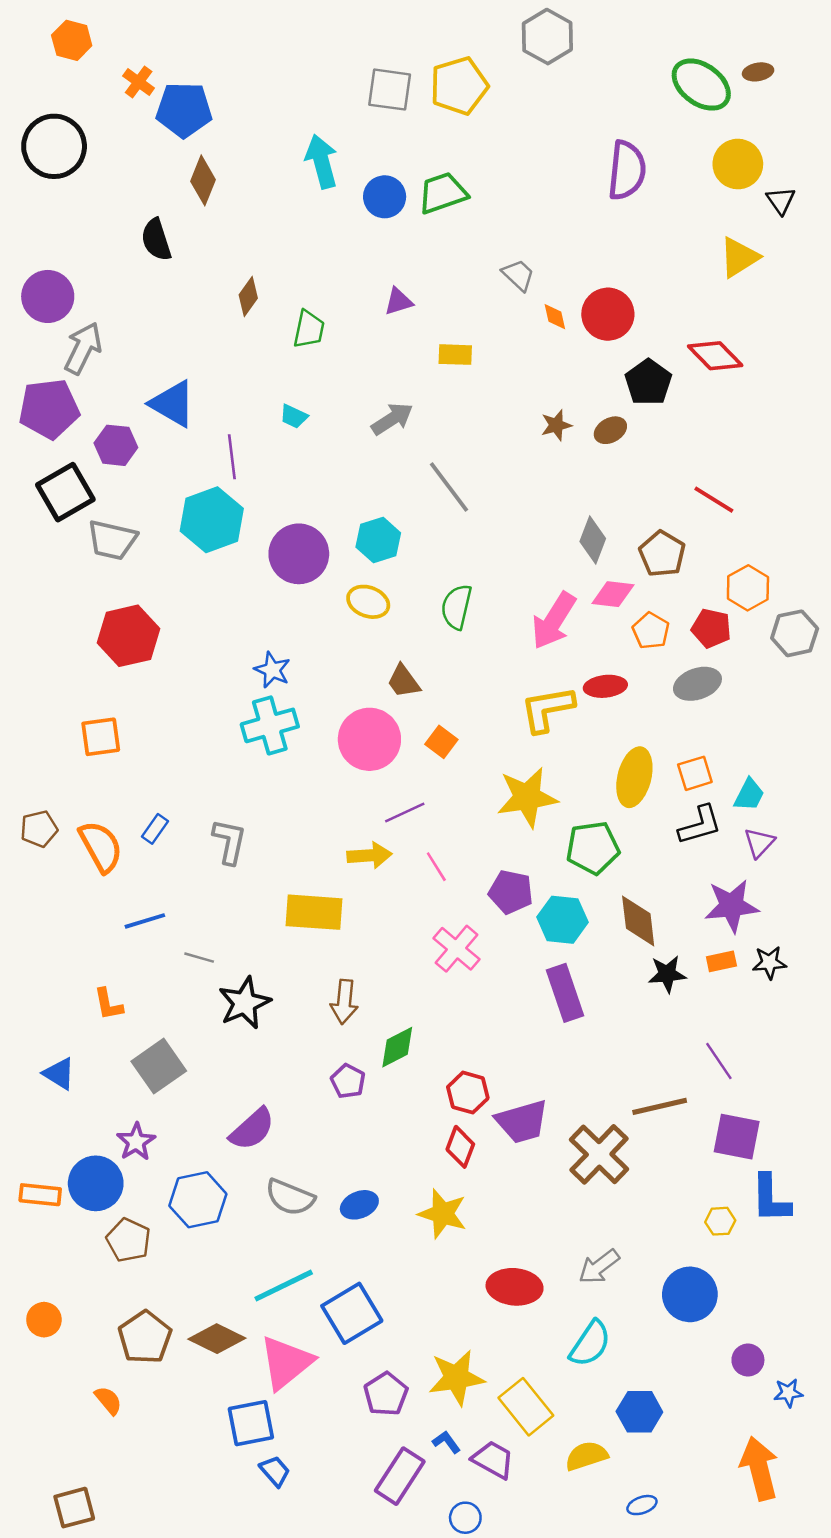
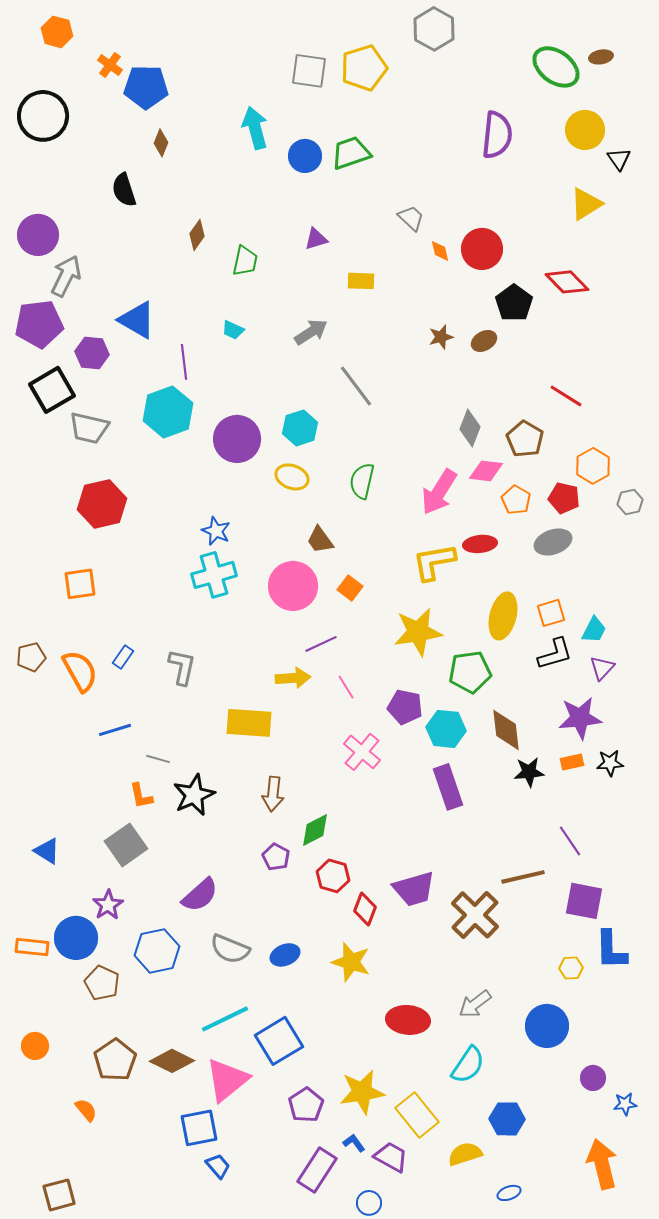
brown diamond: (203, 180) -> (161, 143), size x0.7
gray hexagon: (795, 633) -> (630, 502), size x0.7
orange L-shape: (108, 1004) -> (141, 796), moved
red hexagon: (468, 1093) -> (333, 876), moved

